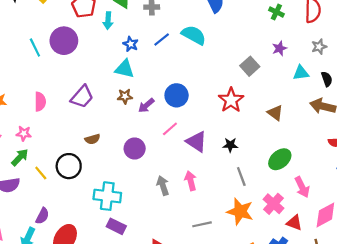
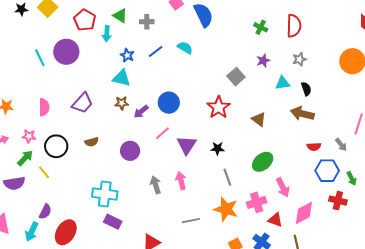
cyan semicircle: (194, 35) -> (185, 48), size x0.7
purple triangle: (196, 142) -> (187, 145), turned 30
black circle: (69, 166) -> (56, 146), moved
pink cross: (274, 204) -> (257, 202), turned 30

